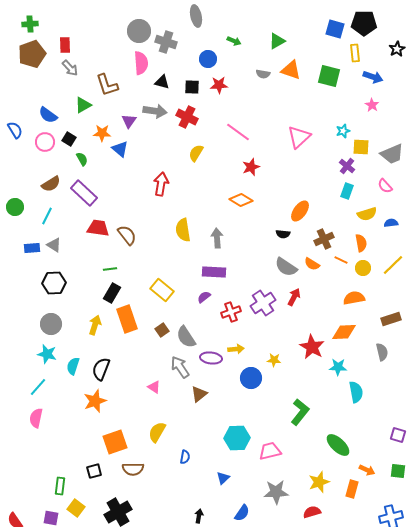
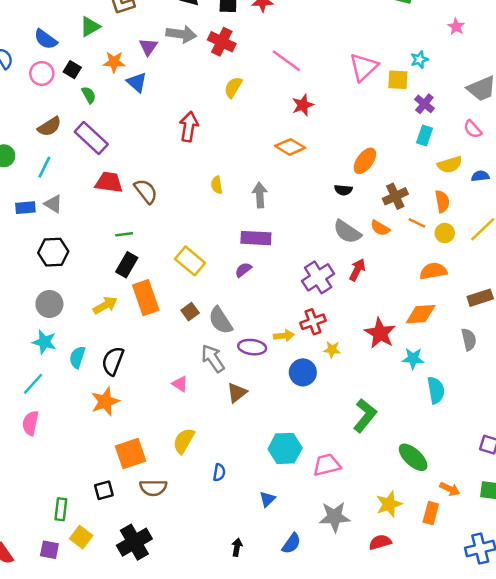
yellow square: (361, 147) -> (398, 80), moved
yellow semicircle: (183, 230) -> (217, 185), size x0.6
red cross: (231, 312) -> (313, 322), moved
yellow arrow: (95, 325) -> (105, 305), turned 42

